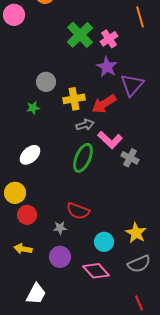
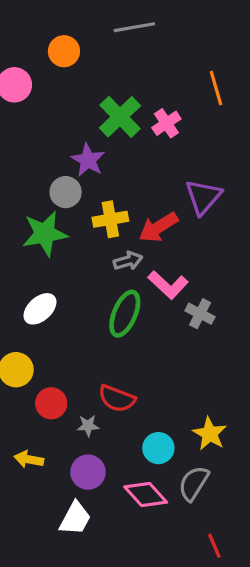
purple star: (107, 67) -> (88, 160), moved
green star: (33, 108) -> (45, 234), size x2.0
red circle: (27, 215) -> (51, 403), moved
gray semicircle: (139, 264) -> (194, 483), moved, turned 145
white trapezoid: (36, 294) -> (75, 519), moved

